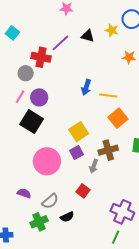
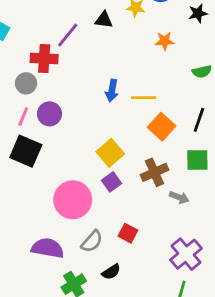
black square: (32, 122) -> (26, 151), moved
gray arrow: (94, 166) -> (179, 197), moved, turned -80
purple semicircle: (24, 193) -> (48, 248), size x1.6
gray semicircle: (50, 201) -> (92, 241), moved
purple cross: (122, 212) -> (186, 254), turned 35

